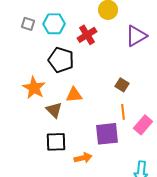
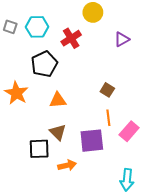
purple triangle: (136, 36) -> (122, 39), size x0.7
black pentagon: (61, 60) -> (44, 64), turned 30
brown triangle: (54, 110) -> (58, 132), moved

